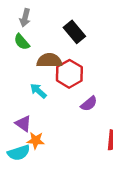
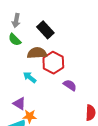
black rectangle: (74, 32) -> (45, 30), moved
purple semicircle: (89, 104) -> (70, 85), turned -104

